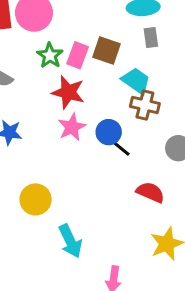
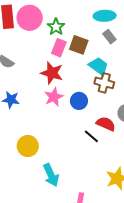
gray rectangle: (151, 37) -> (109, 37), turned -32
green star: (50, 56) -> (56, 27), moved
black line: (120, 147) -> (91, 136), moved
red semicircle: (150, 192) -> (106, 124), moved

